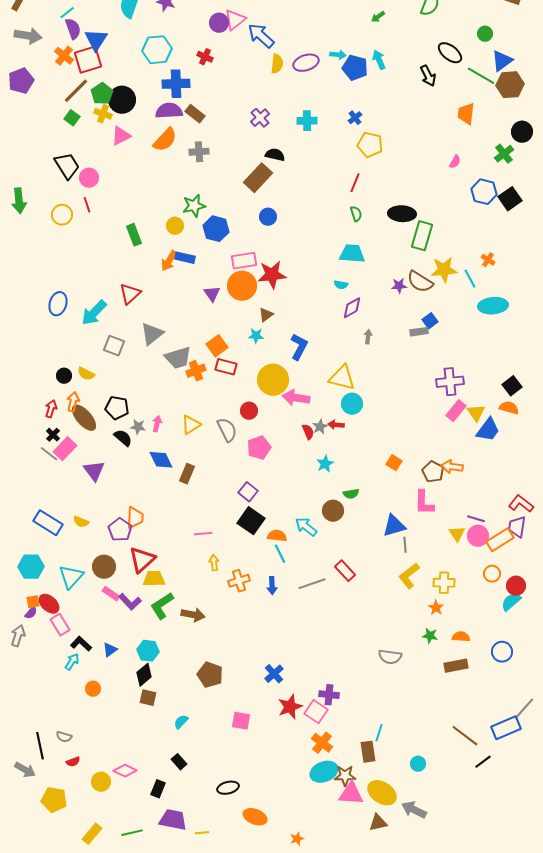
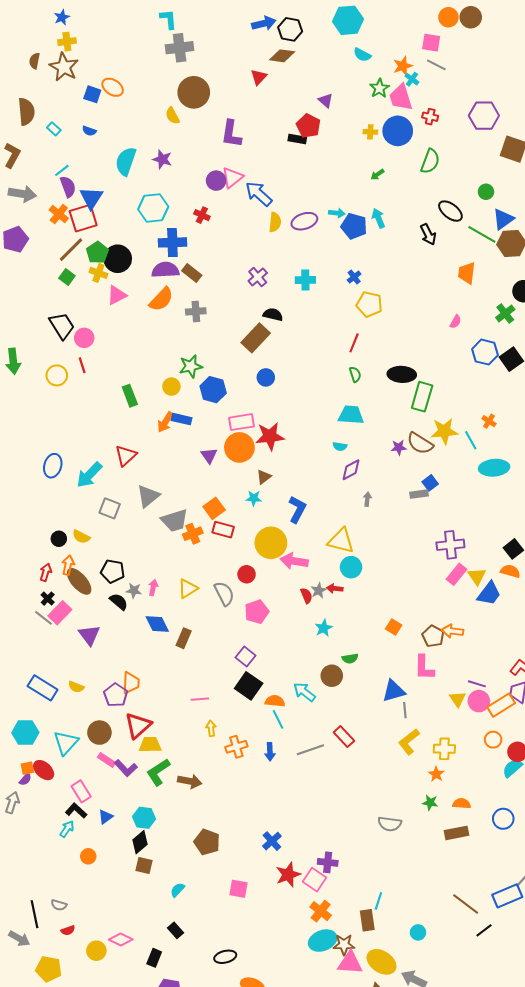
pink rectangle: (60, 625) -> (81, 791), moved

